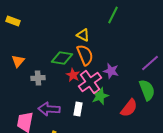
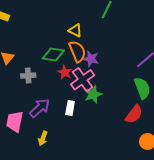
purple star: (111, 71) -> (91, 59), moved
red semicircle: (129, 108) -> (134, 114), moved
purple arrow: (49, 109) -> (40, 108), turned 135

